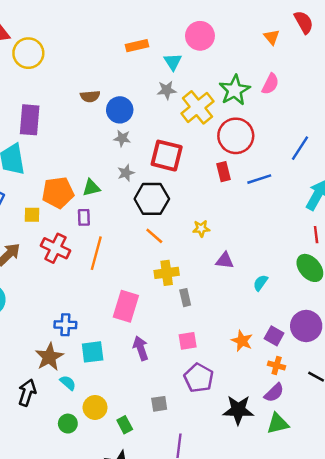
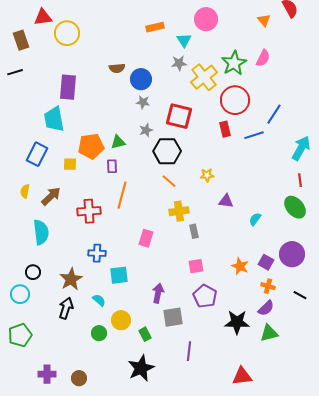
blue line: (300, 148) -> (274, 114), moved
red cross: (56, 248) -> (89, 211), moved, turned -30
pink rectangle: (126, 306) -> (146, 238), size x0.7
purple arrow: (141, 348) -> (158, 293), moved, turned 30
brown star: (49, 357) -> (71, 279), moved
gray square: (159, 404) -> (173, 317), size x1.5

